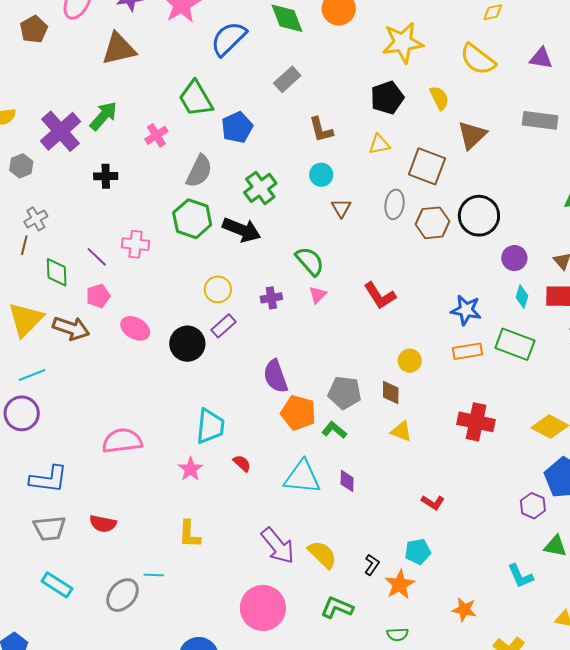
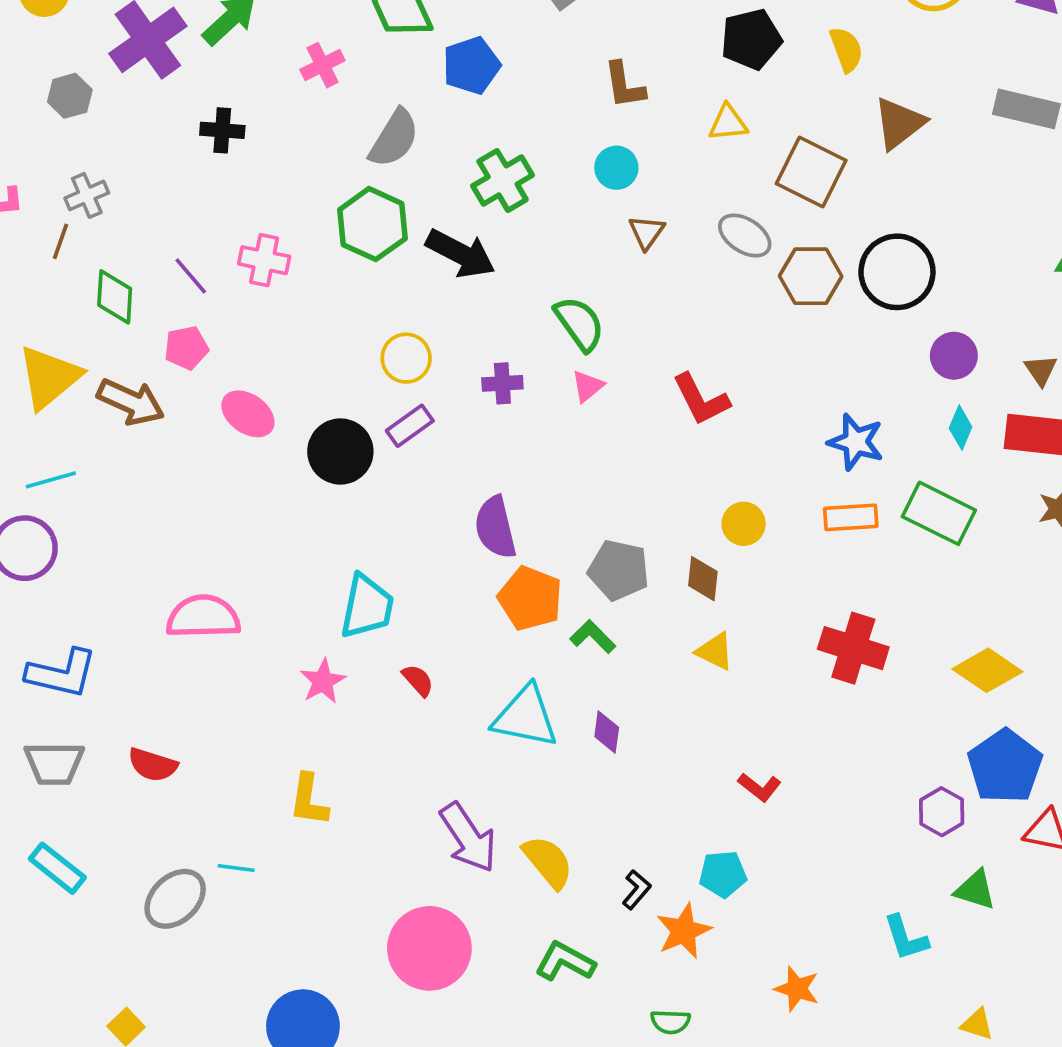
gray ellipse: (395, 204) -> (745, 235), turned -72

